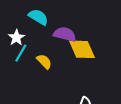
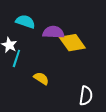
yellow semicircle: (44, 61) -> (41, 78), moved

